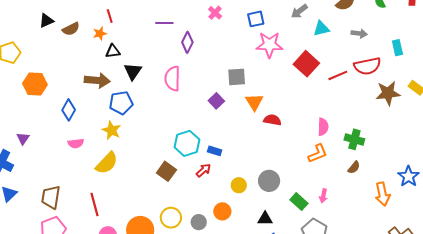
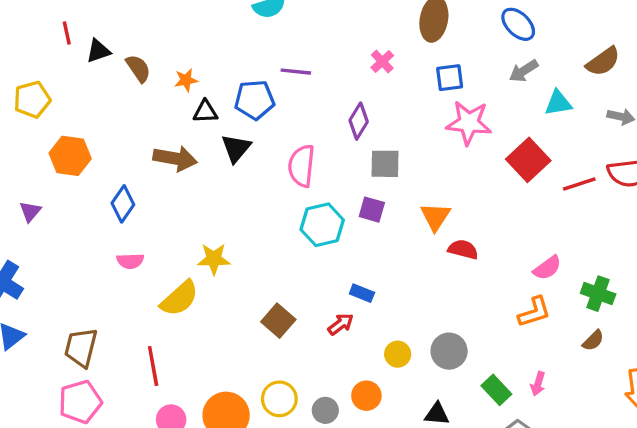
red line: (110, 16) -> (67, 33), moved
brown semicircle: (71, 29) -> (138, 68), turned -102
purple diamond: (187, 42) -> (359, 121), moved
gray square: (237, 77) -> (385, 164), moved
purple square: (216, 101) -> (372, 210), turned -35
blue pentagon: (121, 103) -> (255, 100), moved
pink semicircle: (323, 127) -> (547, 268), turned 48
yellow star: (112, 130) -> (214, 259), moved, turned -30
purple triangle: (23, 139) -> (30, 211), moved
cyan hexagon: (187, 143) -> (322, 225), moved

